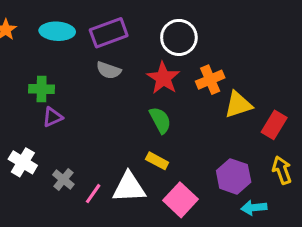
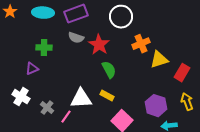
red star: (163, 78) -> (99, 45), moved
green cross: (42, 89) -> (44, 48), moved
purple triangle: (52, 117) -> (32, 69), moved
white triangle: (129, 187) -> (81, 99), moved

